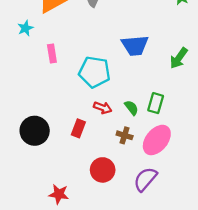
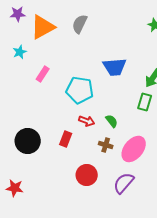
pink rectangle: (52, 53) -> (43, 74), turned 42
green rectangle: (156, 103) -> (145, 102), moved
red star: (59, 194) -> (15, 188), moved

